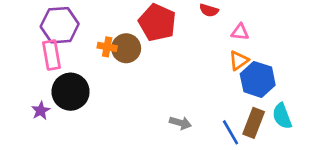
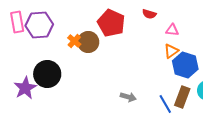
orange cross: (107, 47) -> (74, 41), turned 32
pink rectangle: (52, 55) -> (17, 22), moved
purple star: (41, 111) -> (25, 88), size x1.6

